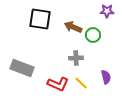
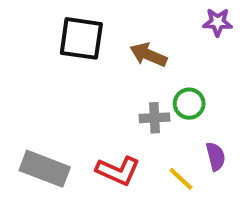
green circle: (93, 35) -> (189, 104), moved
gray rectangle: (22, 68) -> (45, 169), moved
yellow line: (81, 83) -> (181, 179), moved

